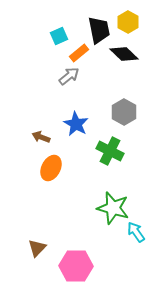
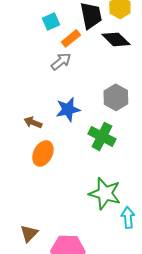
blue star: (76, 124) -> (68, 109), turned 30
cyan arrow: (136, 232) -> (128, 217), turned 30

